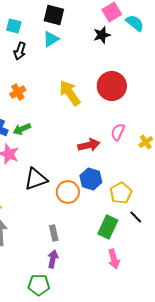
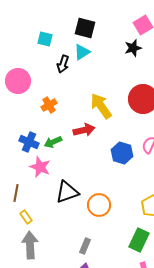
black arrow: (20, 51) -> (63, 64), moved
red arrow: (89, 145) -> (84, 130), moved
blue hexagon: (91, 179) -> (122, 153), moved
gray rectangle: (54, 233) -> (85, 246), turned 35

